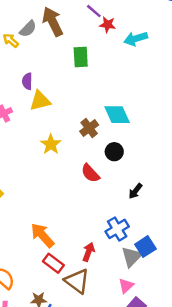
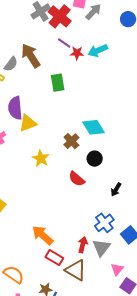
cyan arrow: (136, 39) -> (98, 51), moved
purple semicircle: (27, 81) -> (15, 108), size x1.6
gray triangle: (132, 257) -> (101, 248), moved

